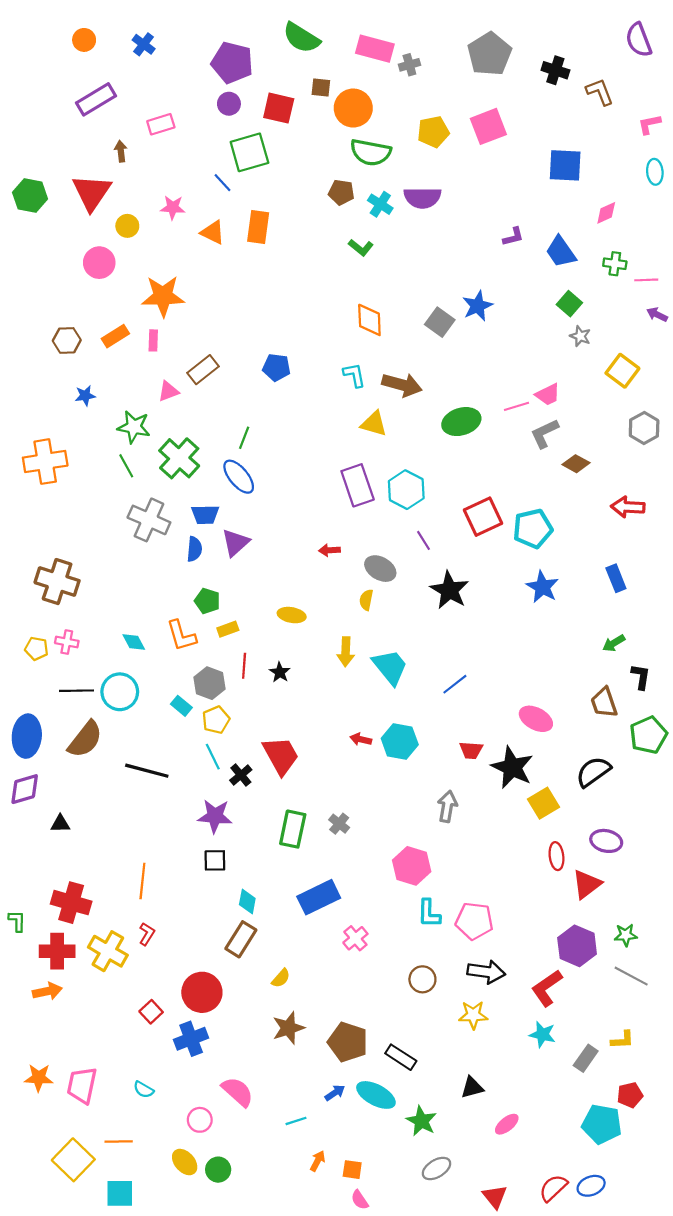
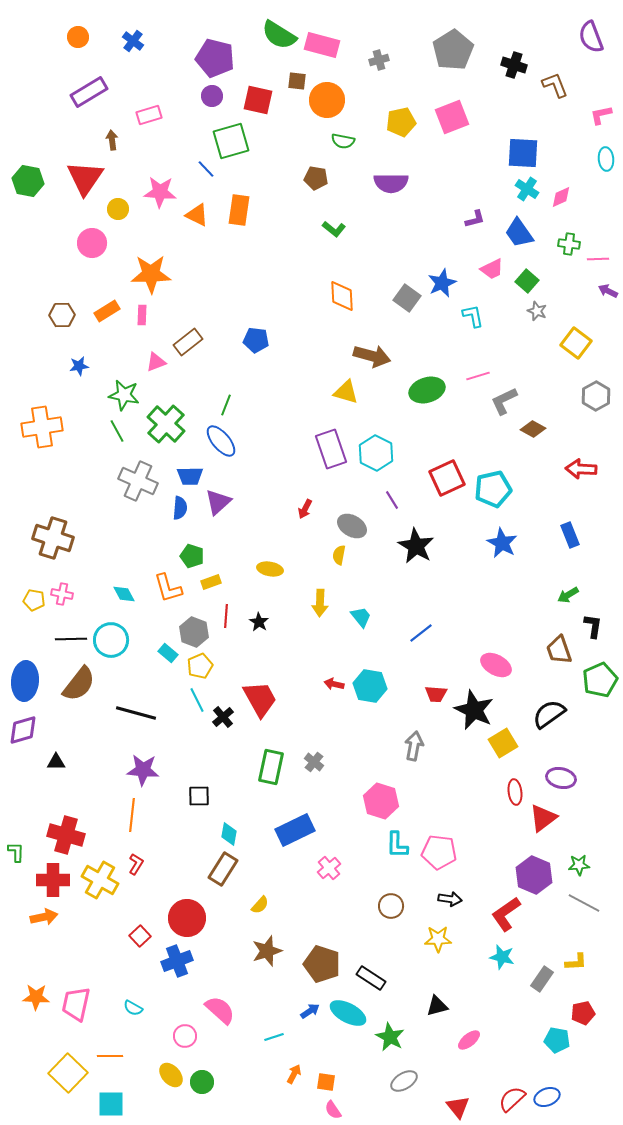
pink rectangle: (375, 49) -> (322, 45), moved
green semicircle: (371, 152) -> (343, 141), size x0.6
cyan cross: (380, 204) -> (527, 189), moved
pink star: (173, 207) -> (160, 192), size x1.4
cyan L-shape: (354, 375) -> (473, 316), moved
pink trapezoid: (548, 395) -> (492, 269), moved
red arrow: (329, 550) -> (305, 509), turned -60
cyan trapezoid: (390, 667) -> (361, 617), size x0.6
purple star: (215, 816) -> (143, 770), moved
black arrow: (486, 972) -> (450, 899), size x0.7
cyan pentagon: (602, 1124) -> (557, 1040), size x0.7

